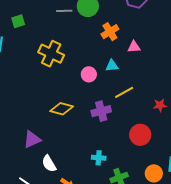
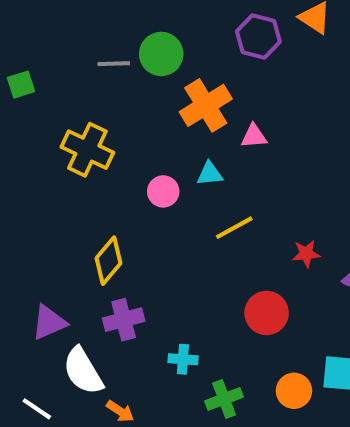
orange cross: (110, 32) -> (206, 105), size x1.4
yellow diamond: (62, 109) -> (109, 261), turned -65
purple cross: (101, 111) -> (124, 320), moved
white semicircle: (49, 164) -> (83, 371), size x1.4

